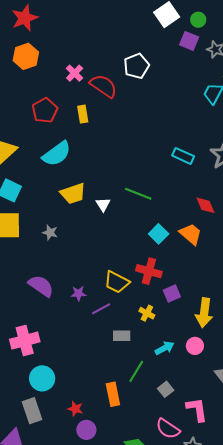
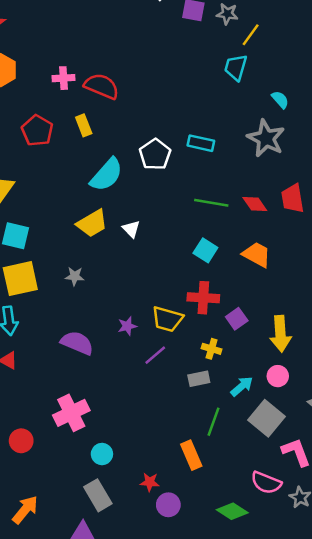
white pentagon: (137, 66) -> (155, 154), moved
pink cross: (75, 73) -> (63, 78), turned -36
cyan semicircle: (57, 154) -> (107, 175), moved
cyan rectangle: (183, 156) -> (201, 143), moved
green line: (138, 194) -> (211, 203), moved
orange trapezoid: (191, 234) -> (257, 255), moved
purple star: (78, 293) -> (127, 326), moved
gray rectangle: (122, 336) -> (199, 379), moved
cyan circle: (42, 378) -> (102, 454), size x0.7
gray square: (166, 389) -> (266, 418), moved, size x1.8

